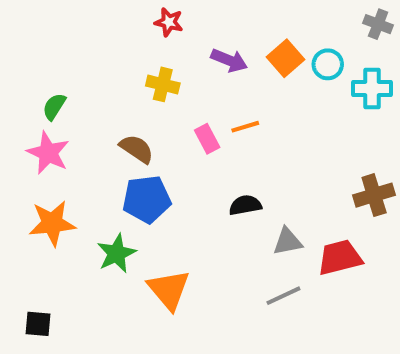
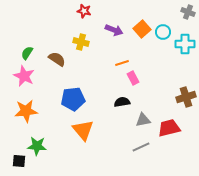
pink rectangle: (207, 139) -> (133, 78), moved
brown semicircle: (137, 149) -> (57, 59), moved
green star: (117, 253) -> (37, 146), moved, turned 30
orange triangle: (169, 290) -> (83, 130), moved

